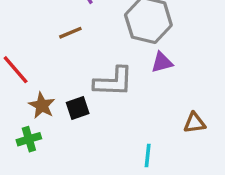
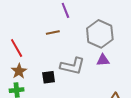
brown star: (42, 105) -> (19, 71), moved

